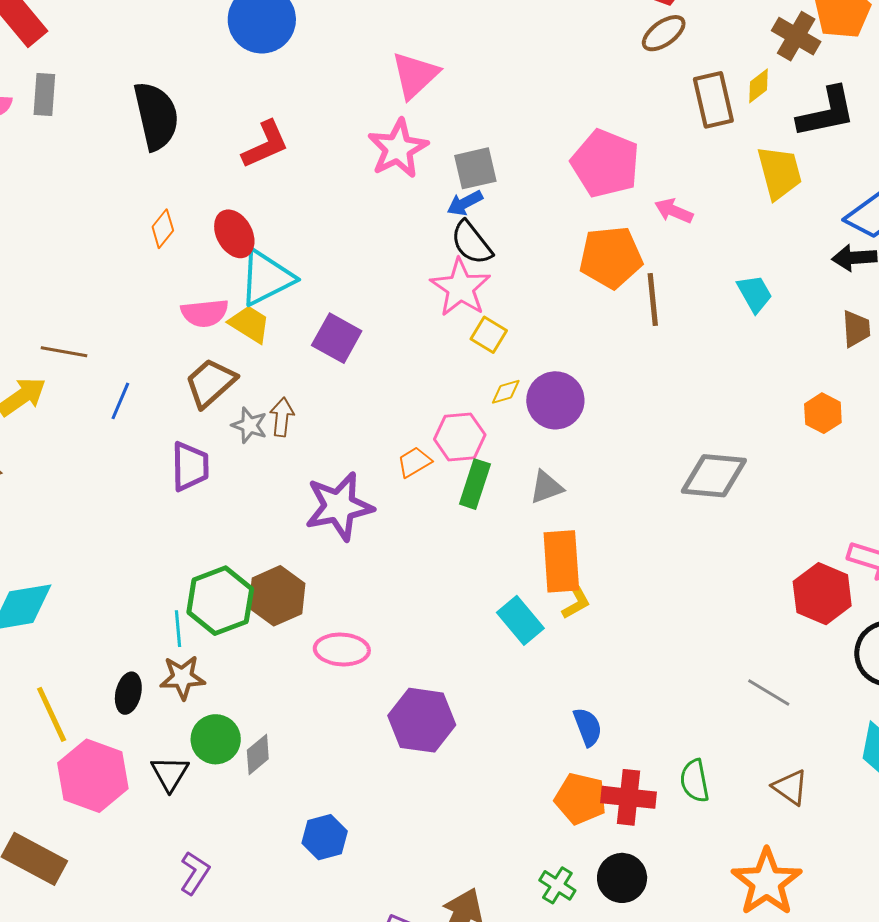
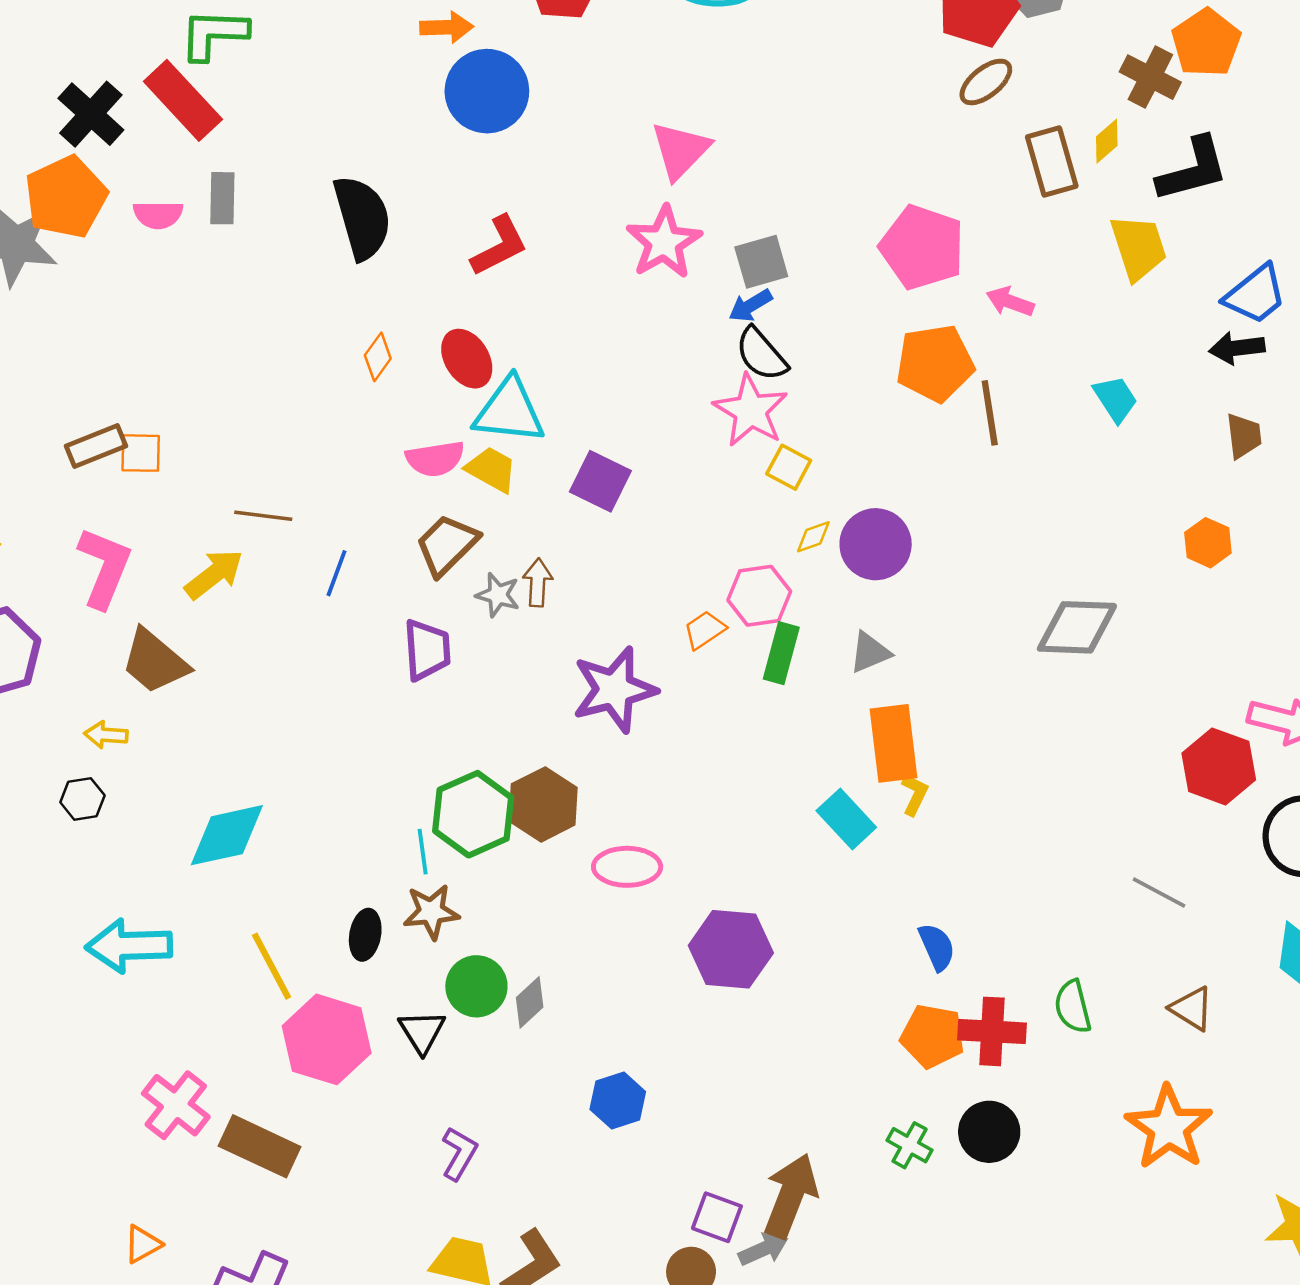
cyan triangle: (266, 278) -> (509, 411), turned 36
yellow L-shape: (576, 603) -> (915, 795), turned -32

